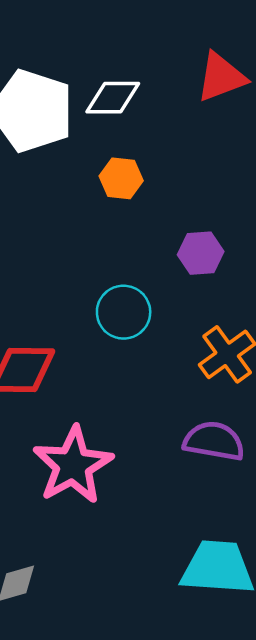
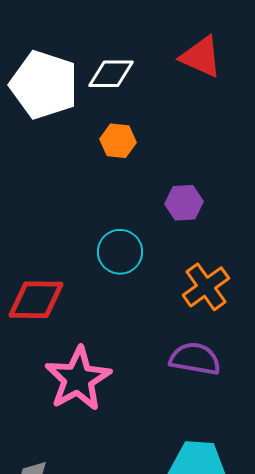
red triangle: (221, 77) -> (201, 57), turned 45

